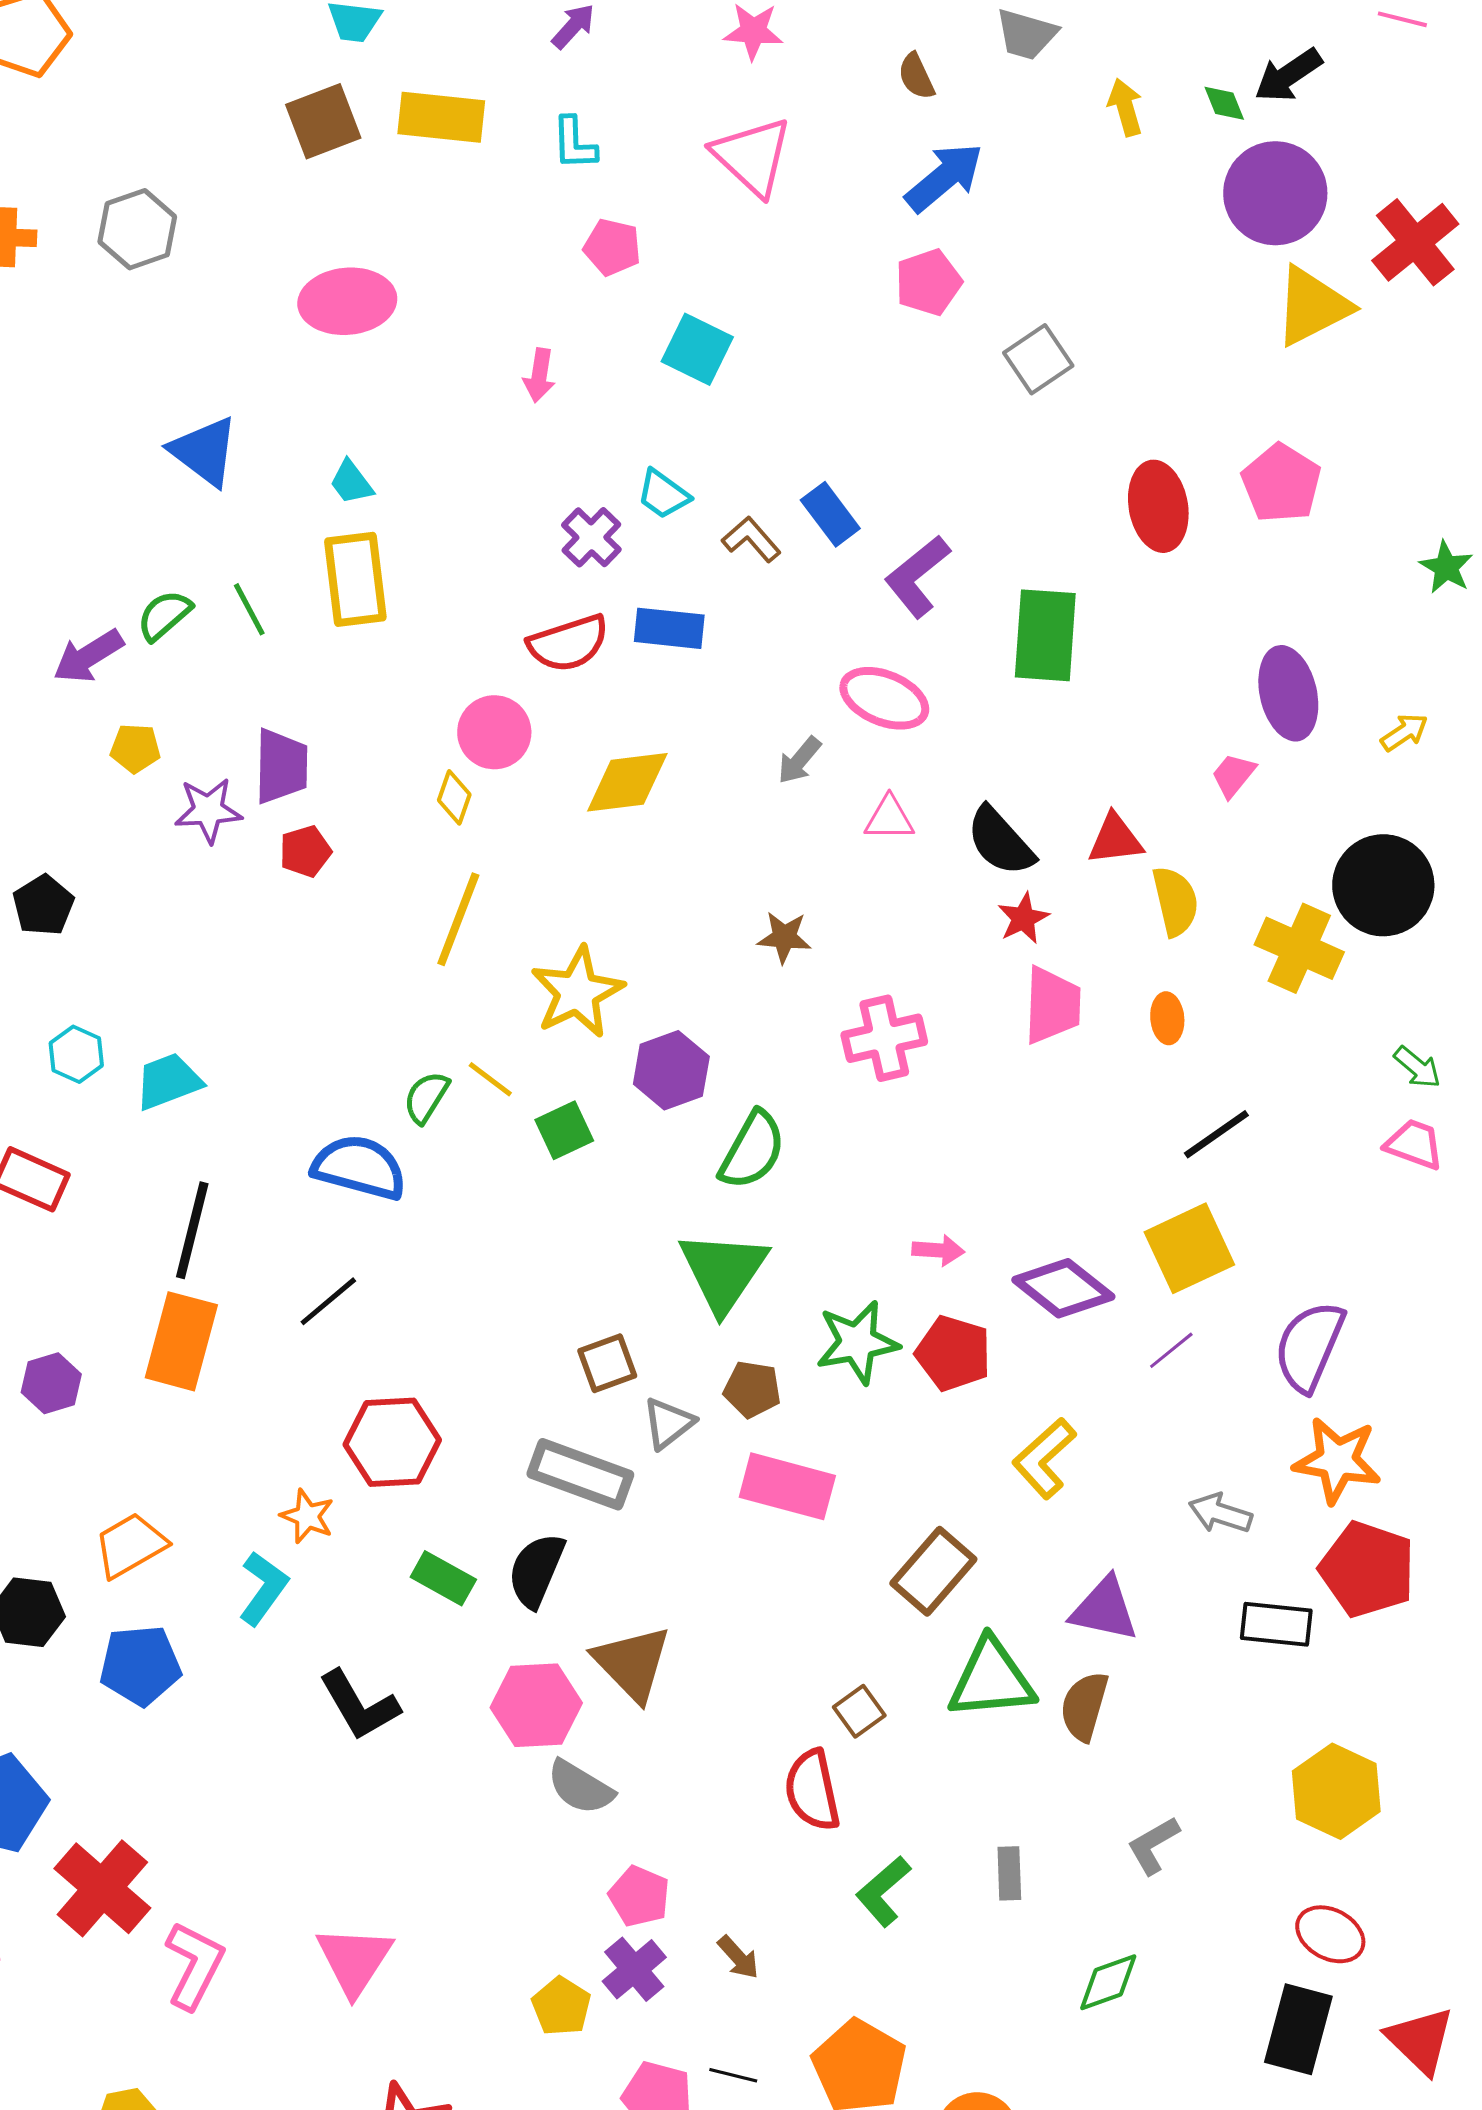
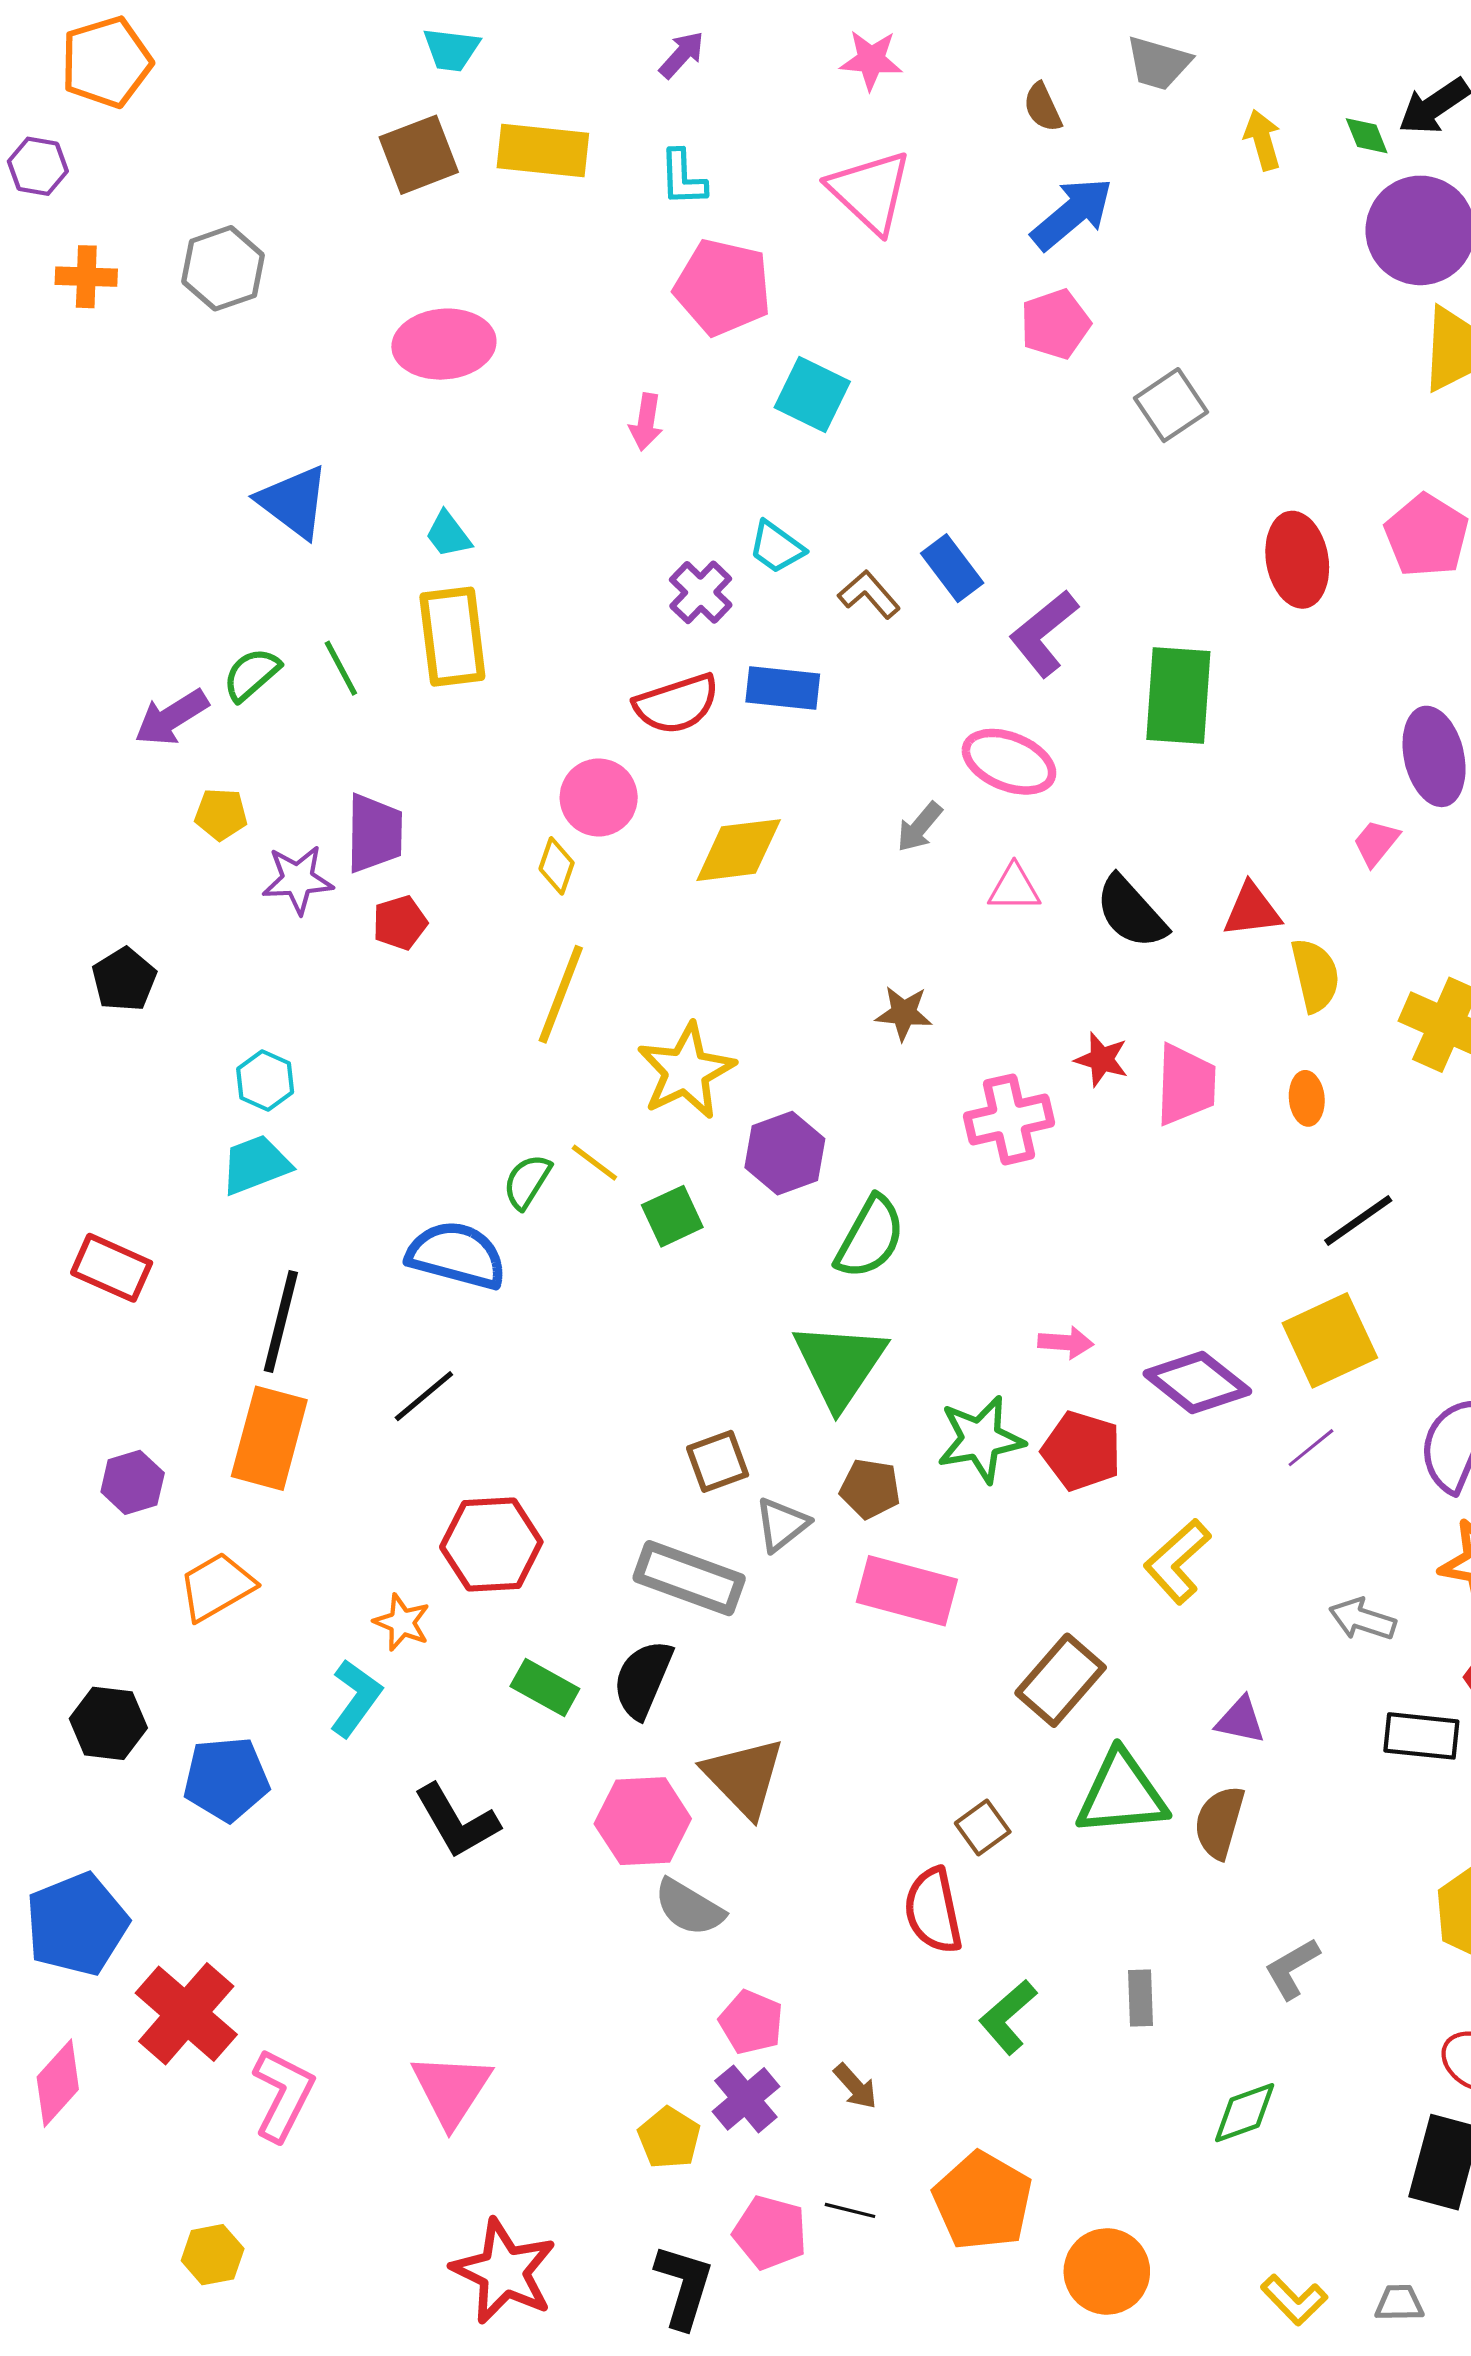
pink pentagon: (612, 247) -> (723, 287), size x1.6
red star: (1023, 918) -> (1102, 1059), moved, turned -30
cyan hexagon: (76, 1054) -> (265, 1081), moved
orange trapezoid: (130, 1545) -> (217, 1587), moved
purple triangle: (1104, 1609) -> (1240, 1720), size x0.7

